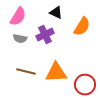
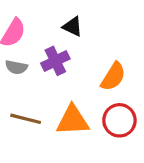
orange semicircle: (82, 27) -> (113, 77), moved
red circle: (85, 85) -> (119, 120), moved

